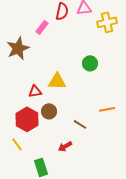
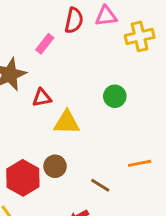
red triangle: (35, 91) -> (42, 98), moved

